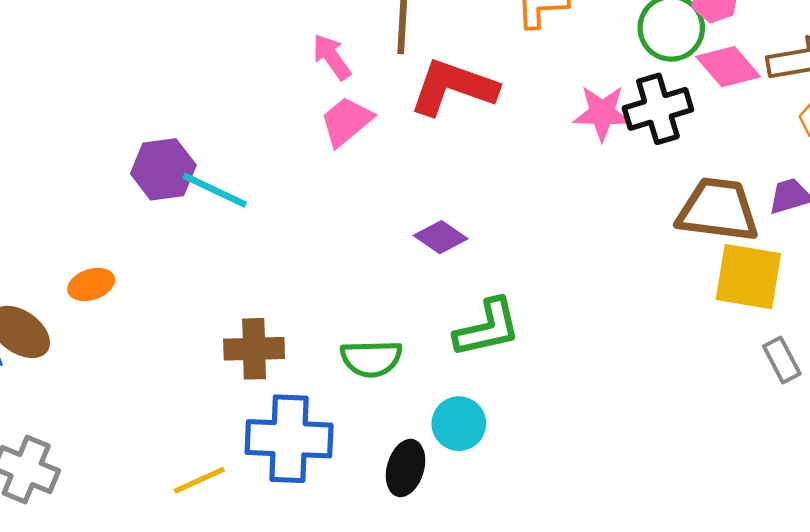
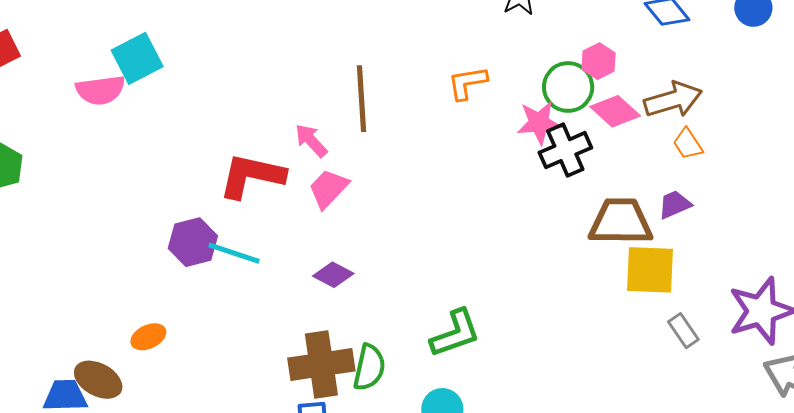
red L-shape: (453, 87) -> (252, 176), moved
pink star: (602, 113) -> (539, 123), moved
purple diamond: (441, 237) -> (333, 275), moved
brown cross: (254, 349) -> (321, 365), moved, size x1.4
green semicircle: (371, 359) -> (369, 367), turned -69

